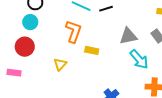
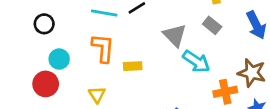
cyan circle: (30, 22) -> (59, 59), moved
gray triangle: (128, 36) -> (175, 35), turned -48

